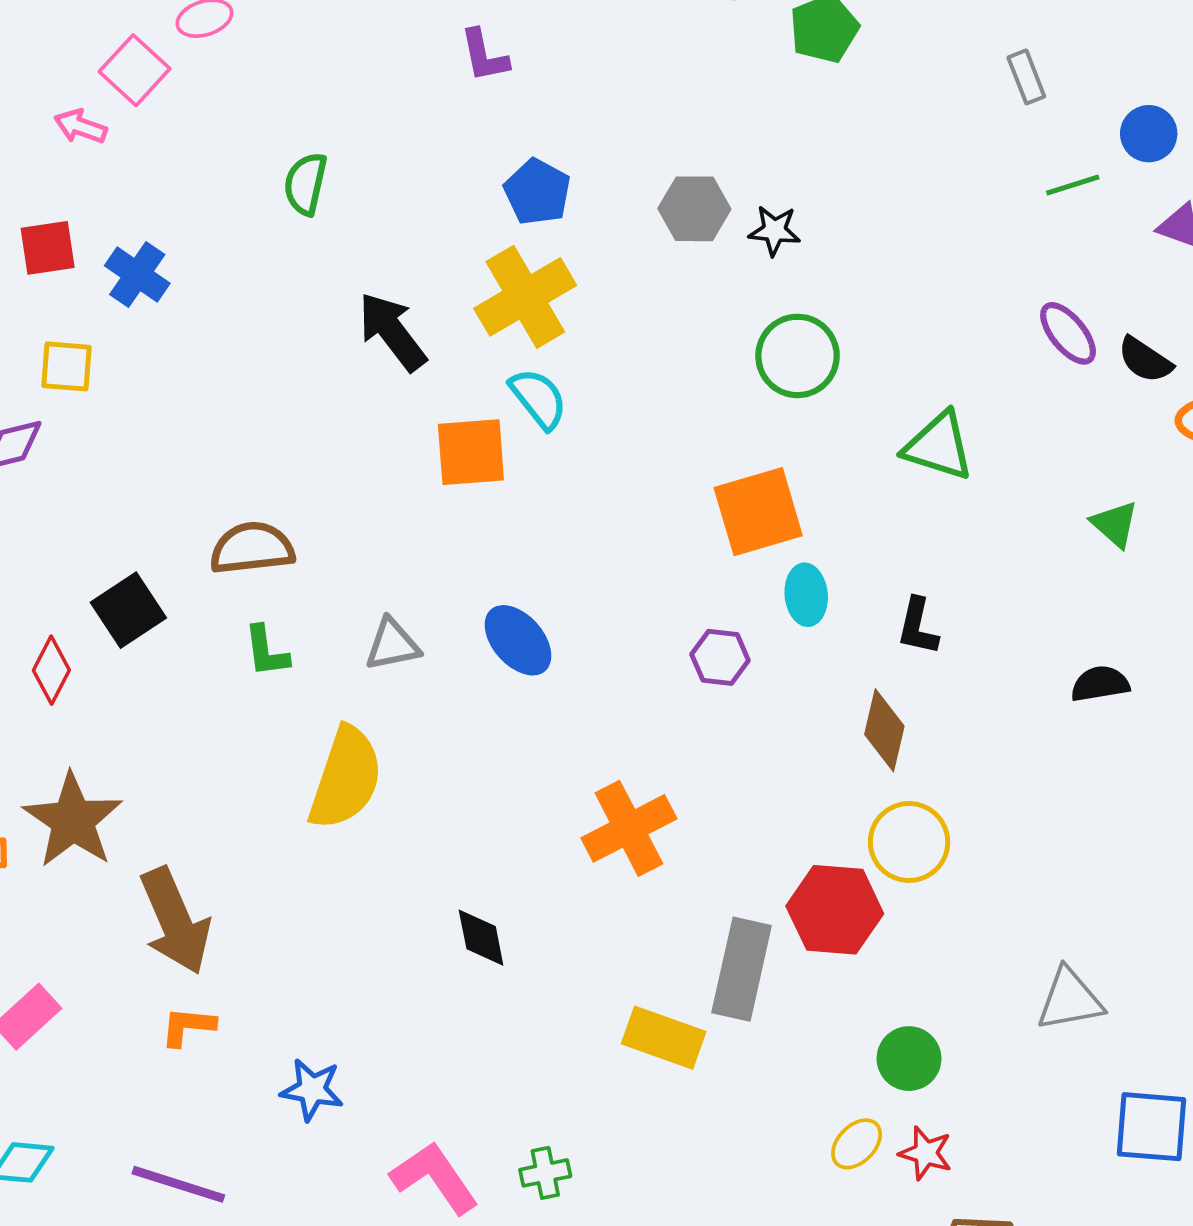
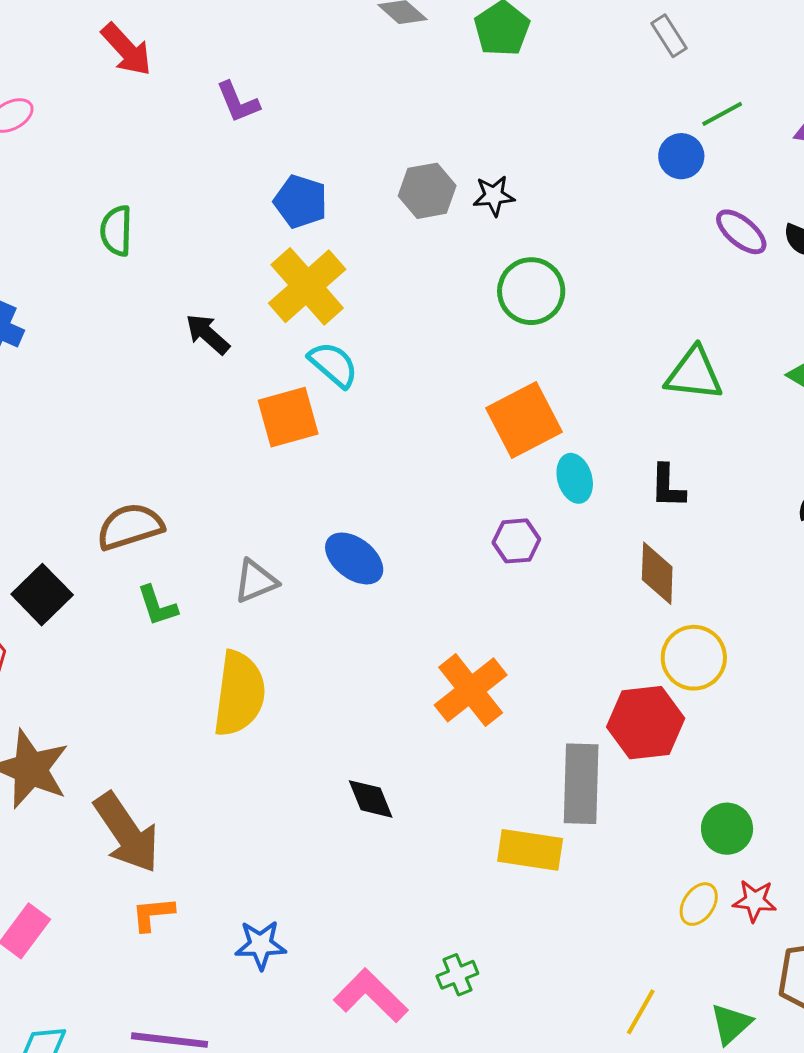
blue circle: (1149, 134) -> (681, 156), moved
black arrow: (392, 332) -> (208, 334), size x0.7
green triangle: (939, 446) -> (694, 374), moved

